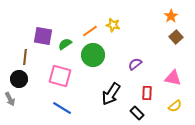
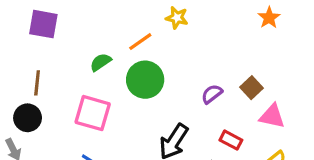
yellow star: (113, 25) -> (177, 18), moved
purple square: (43, 36) -> (43, 24), moved
brown square: (176, 37) -> (252, 88), moved
red rectangle: (147, 93) -> (231, 140), turned -64

